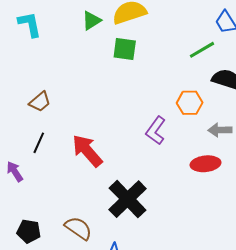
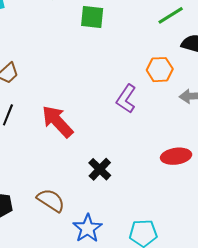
red ellipse: (206, 164) -> (176, 156), moved
black cross: (128, 199) -> (100, 169), size x0.6

